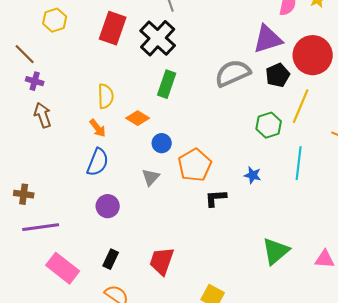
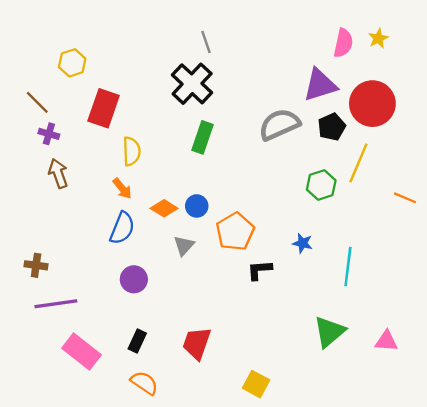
red rectangle: (113, 28) -> (104, 108), moved
orange diamond: (138, 118) -> (164, 208), moved
cyan line: (299, 163) -> (348, 267), moved

